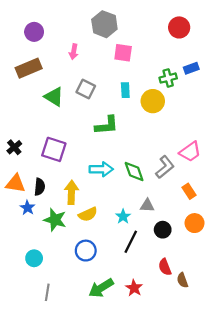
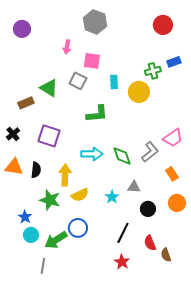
purple circle: (34, 32) -> (22, 29), moved
pink square: (123, 53) -> (92, 61), moved
brown rectangle: (29, 68) -> (26, 103), moved, size x0.7
blue star: (27, 208) -> (25, 217), moved
black line: (131, 242) -> (123, 233), moved
green arrow: (101, 288) -> (56, 240), moved

